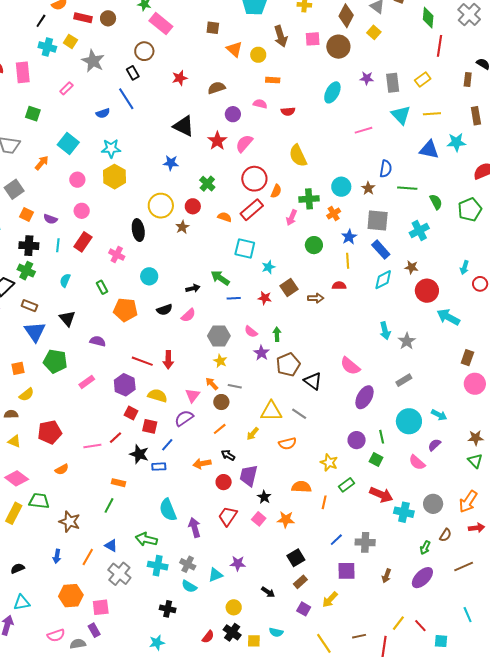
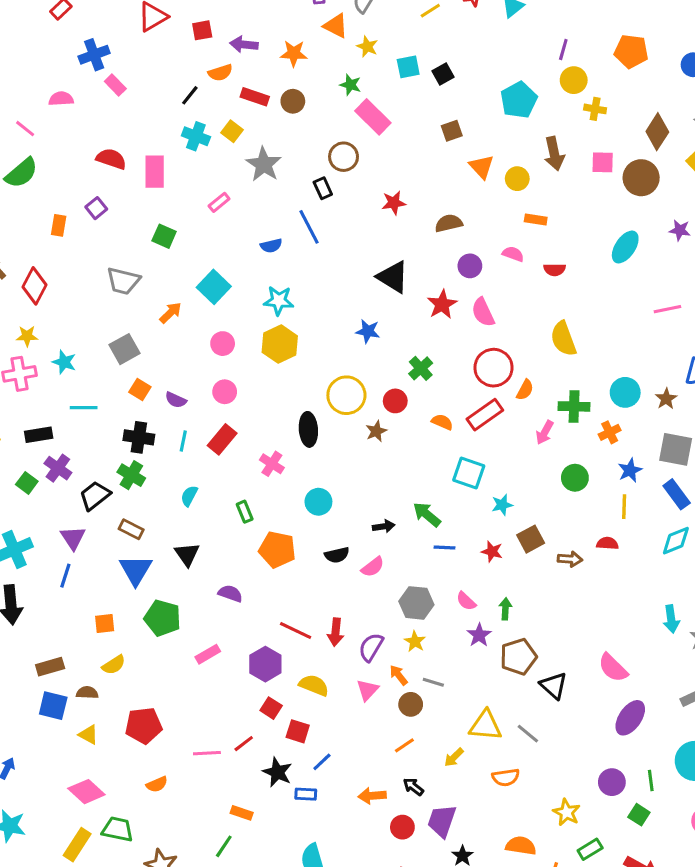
brown square: (213, 28) -> (452, 131), turned -32
pink semicircle: (244, 143) -> (483, 312), turned -72
purple semicircle: (184, 418) -> (371, 647), moved, turned -30

